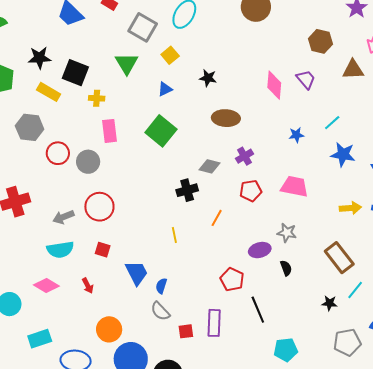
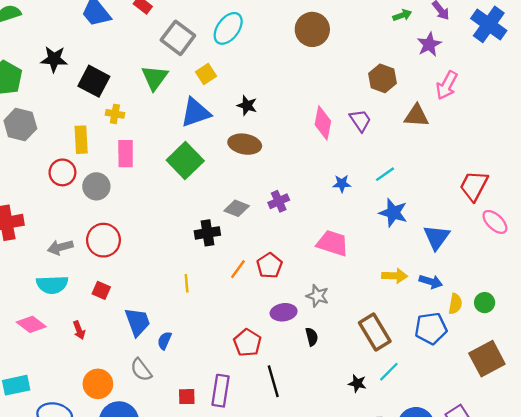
blue triangle: (165, 89) -> (196, 113), size x1.8
yellow rectangle: (49, 92) -> (81, 140), moved, turned 50
brown ellipse: (226, 118) -> (245, 144), moved
gray hexagon: (30, 127) -> (20, 125), moved
red pentagon: (251, 191) -> (269, 266), moved, turned -30
gray semicircle: (160, 311) -> (141, 370), moved

